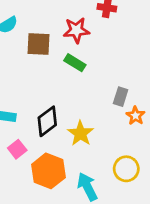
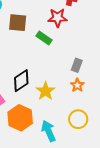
red star: (76, 30) -> (58, 18), moved
orange star: (135, 116) -> (77, 85), moved

